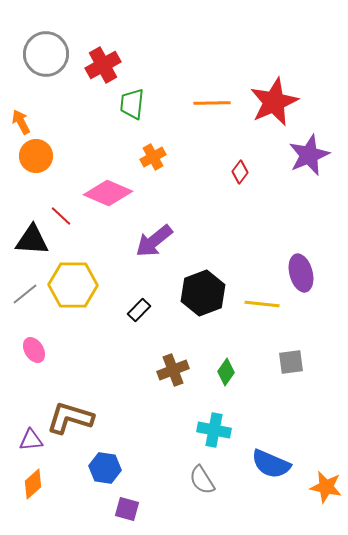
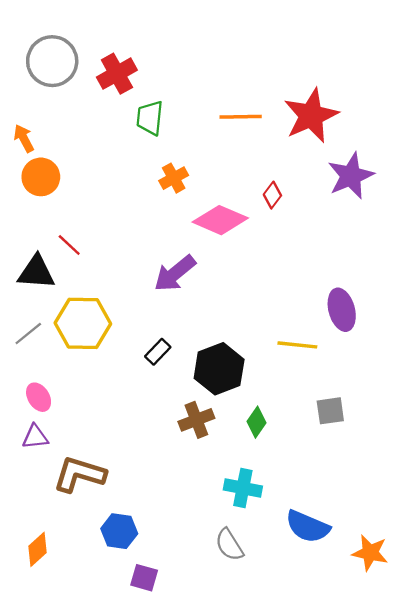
pink diamond: (108, 193) -> (220, 220), moved
black hexagon: (203, 293) -> (219, 369), moved
purple triangle: (31, 440) -> (35, 437), moved

